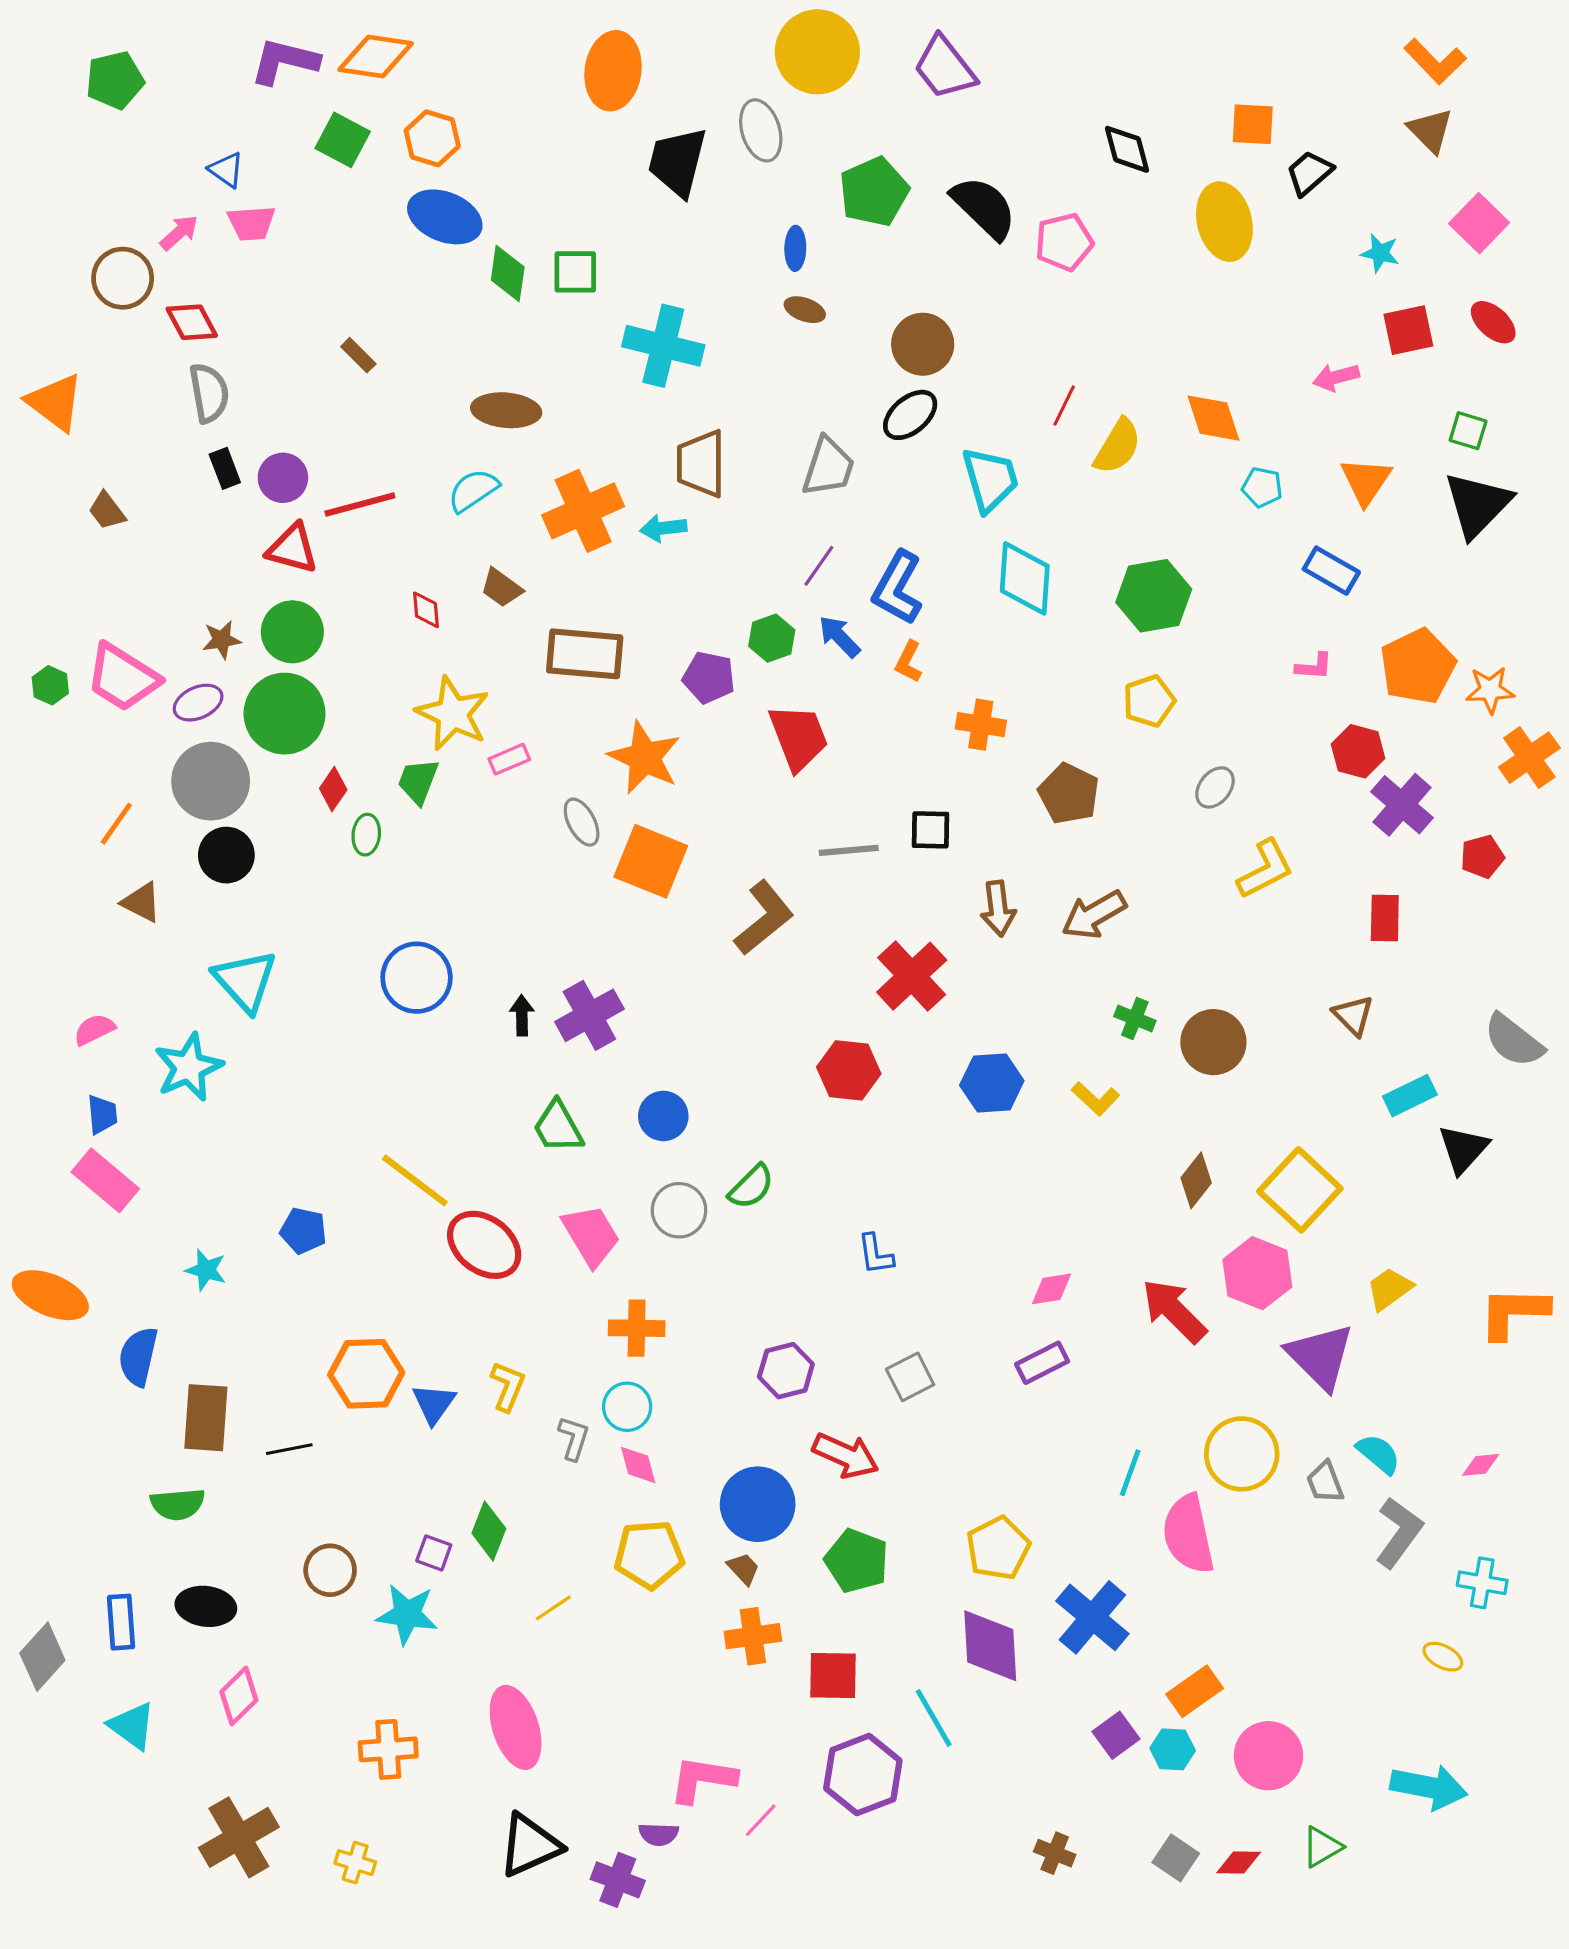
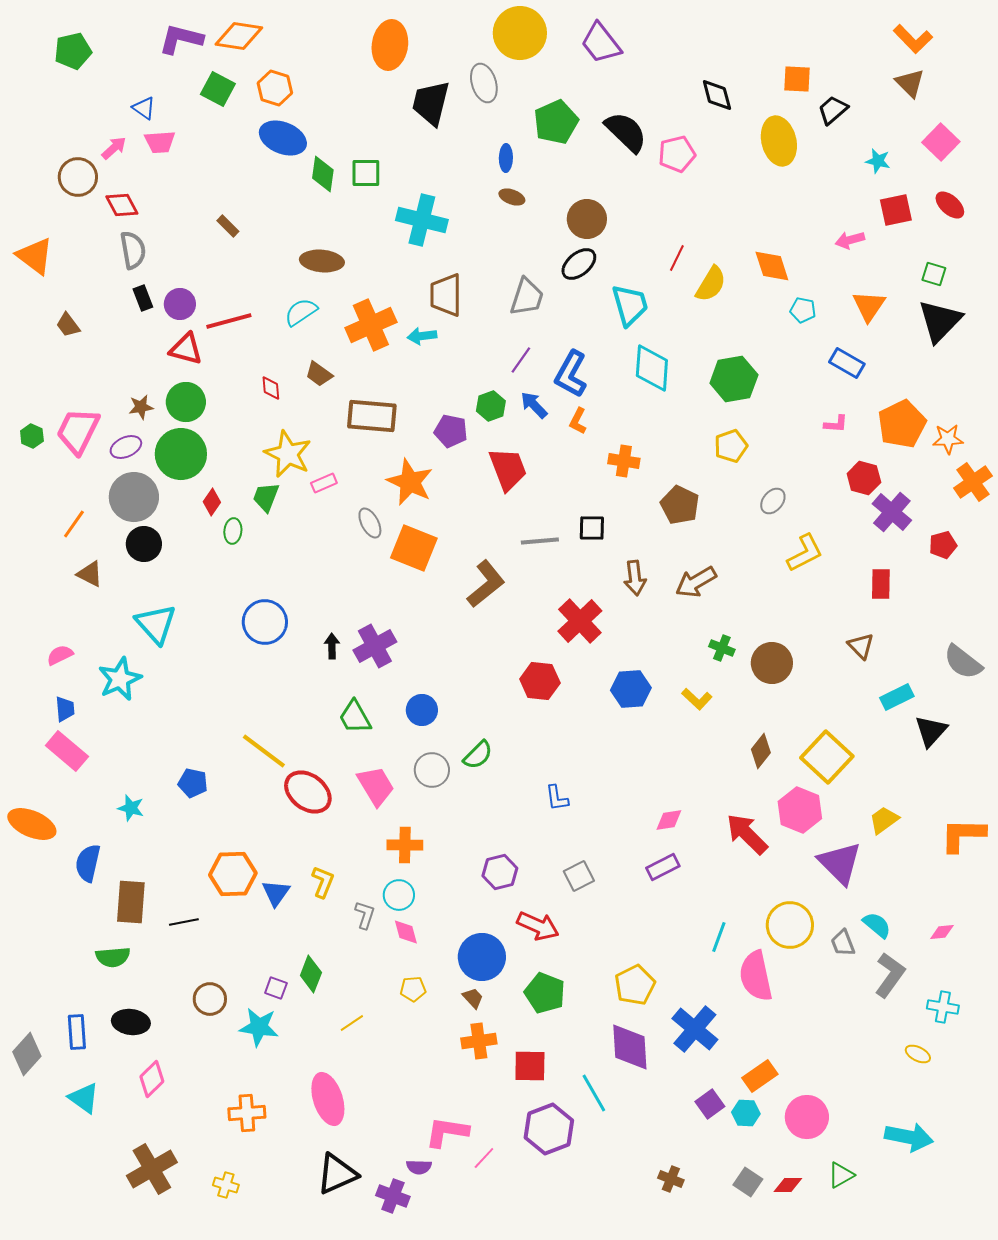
pink trapezoid: (123, 677) -> (78, 431), turned 84
yellow pentagon: (649, 1554) -> (413, 989), size x0.6

